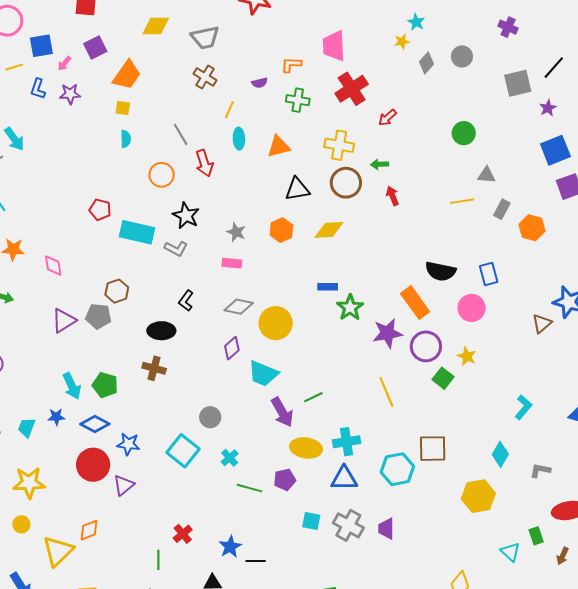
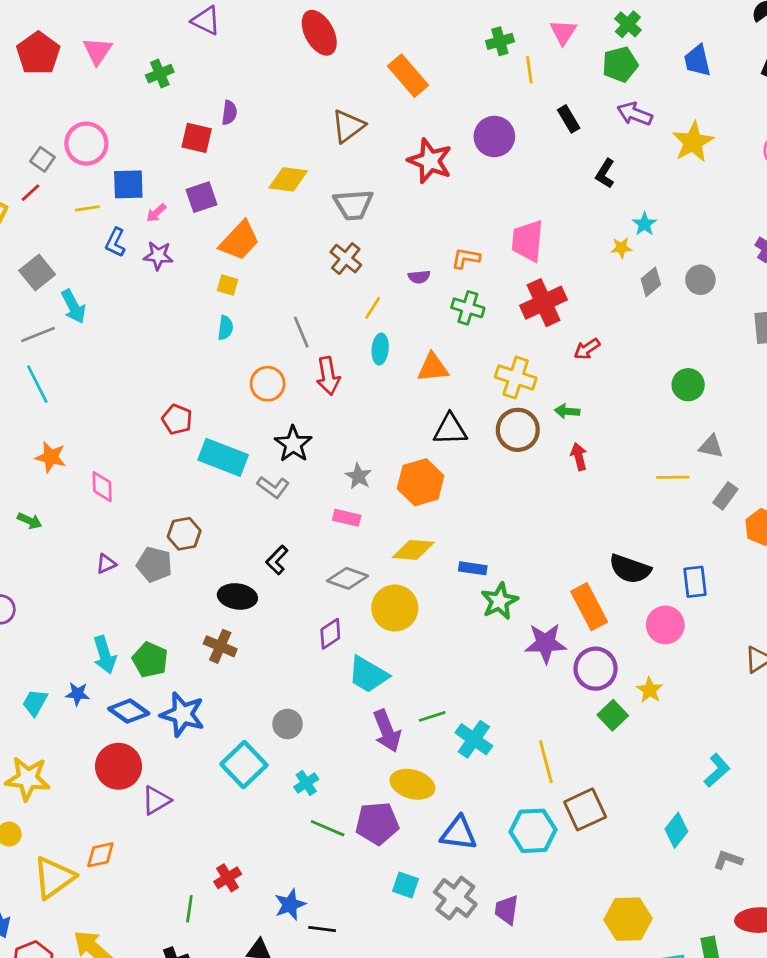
orange hexagon: (281, 230) -> (421, 482), size x1.4
yellow diamond: (329, 230) -> (413, 550), moved
purple triangle: (64, 321) -> (106, 564), size x0.6
yellow line: (386, 392) -> (546, 762), moved
cyan cross: (347, 442) -> (474, 739), moved, turned 36
blue star: (128, 444) -> (183, 714), moved, size x1.4
brown square: (433, 449) -> (585, 809), turned -32
purple pentagon: (285, 480) -> (377, 823), size x1.4
yellow hexagon: (478, 496) -> (628, 919), moved

